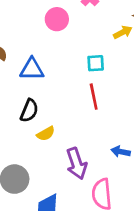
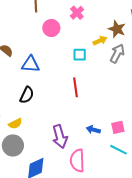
cyan square: (96, 63) -> (80, 55), moved
yellow semicircle: (46, 134) -> (15, 124), moved

